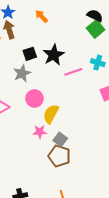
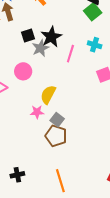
pink line: (73, 72) -> (70, 54), turned -54
gray star: (22, 73) -> (41, 48), moved
pink circle: (34, 98) -> (23, 71), moved

